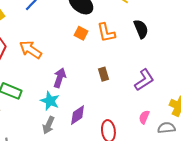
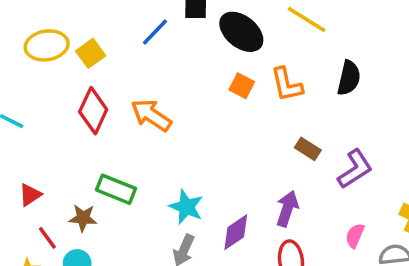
black semicircle: (141, 29) -> (349, 78), turned 36
brown rectangle: (103, 74) -> (308, 149), moved, turned -40
purple arrow: (60, 78) -> (287, 209), moved

